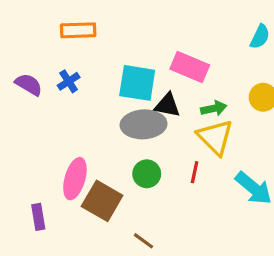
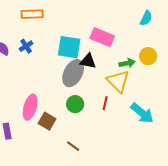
green arrow: (214, 108) -> (127, 63), moved
gray ellipse: (144, 124) -> (73, 73), turned -60
brown square: (102, 201) -> (47, 121), size x0.7

